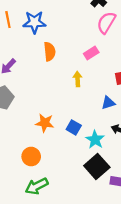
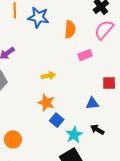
orange semicircle: (50, 52) -> (70, 30), moved
yellow arrow: (78, 79) -> (48, 76), moved, turned 72
orange star: (45, 123) -> (46, 103), moved

